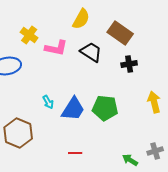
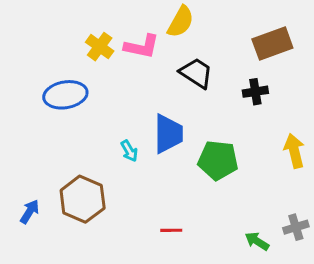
brown rectangle: (120, 33) -> (272, 43), moved, turned -55
pink L-shape: (56, 48) -> (142, 47), moved
blue trapezoid: (73, 109) -> (168, 134), moved, turned -32

